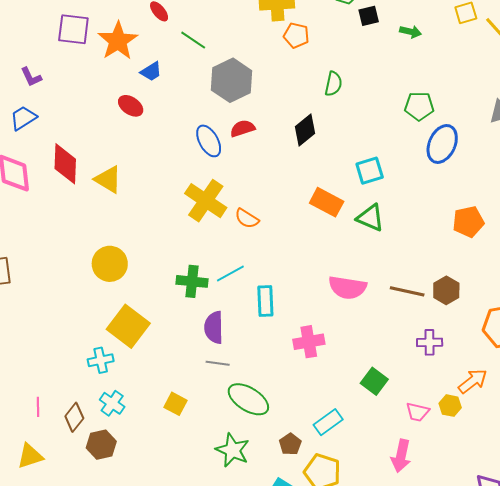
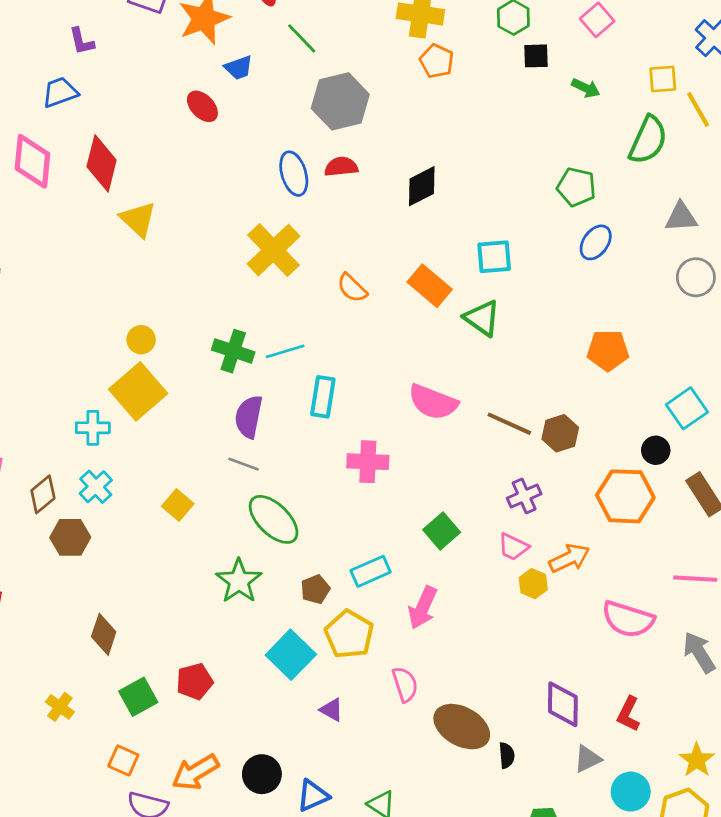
green semicircle: (333, 84) -> (648, 140), moved, size x1.5
blue ellipse: (442, 144) -> (596, 242), size x0.7
yellow triangle: (108, 180) -> (138, 219), moved
orange semicircle: (247, 218) -> (352, 288), moved
yellow circle: (110, 264) -> (141, 340), moved, size x0.6
purple cross: (430, 342) -> (524, 496), turned -35
pink trapezoid: (418, 412) -> (513, 547), moved
pink arrow: (401, 456) -> (423, 608), moved

